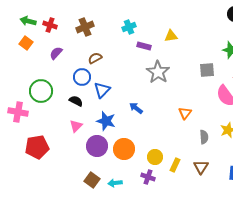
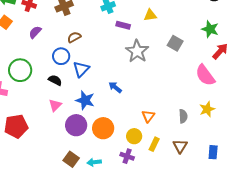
gray square: (207, 70) -> (175, 43), moved, turned 35
orange triangle: (185, 113) -> (148, 116), moved

